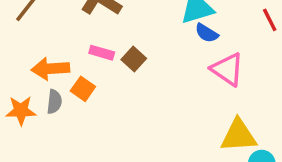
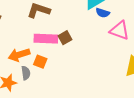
pink rectangle: (102, 53) -> (46, 39), size x1.6
brown square: (134, 59) -> (65, 38), turned 32

